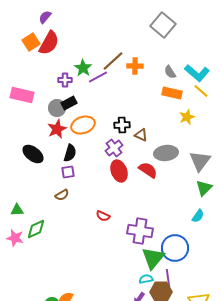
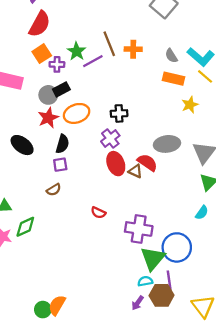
orange square: (31, 42) -> (42, 54), moved
brown line: (113, 61) -> (109, 44), turned -70
brown triangle: (141, 135) -> (135, 171), moved

